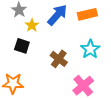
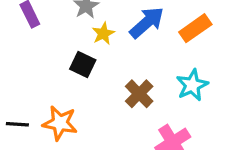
orange rectangle: (87, 14) -> (195, 28), turned -30

